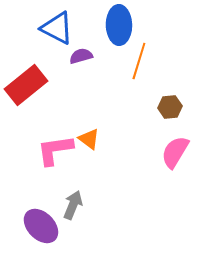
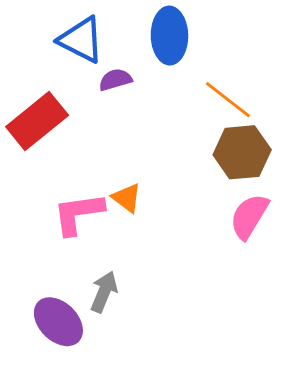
orange line: (139, 61) -> (228, 100), moved, turned -69
brown hexagon: (170, 107) -> (242, 152), size x1.6

